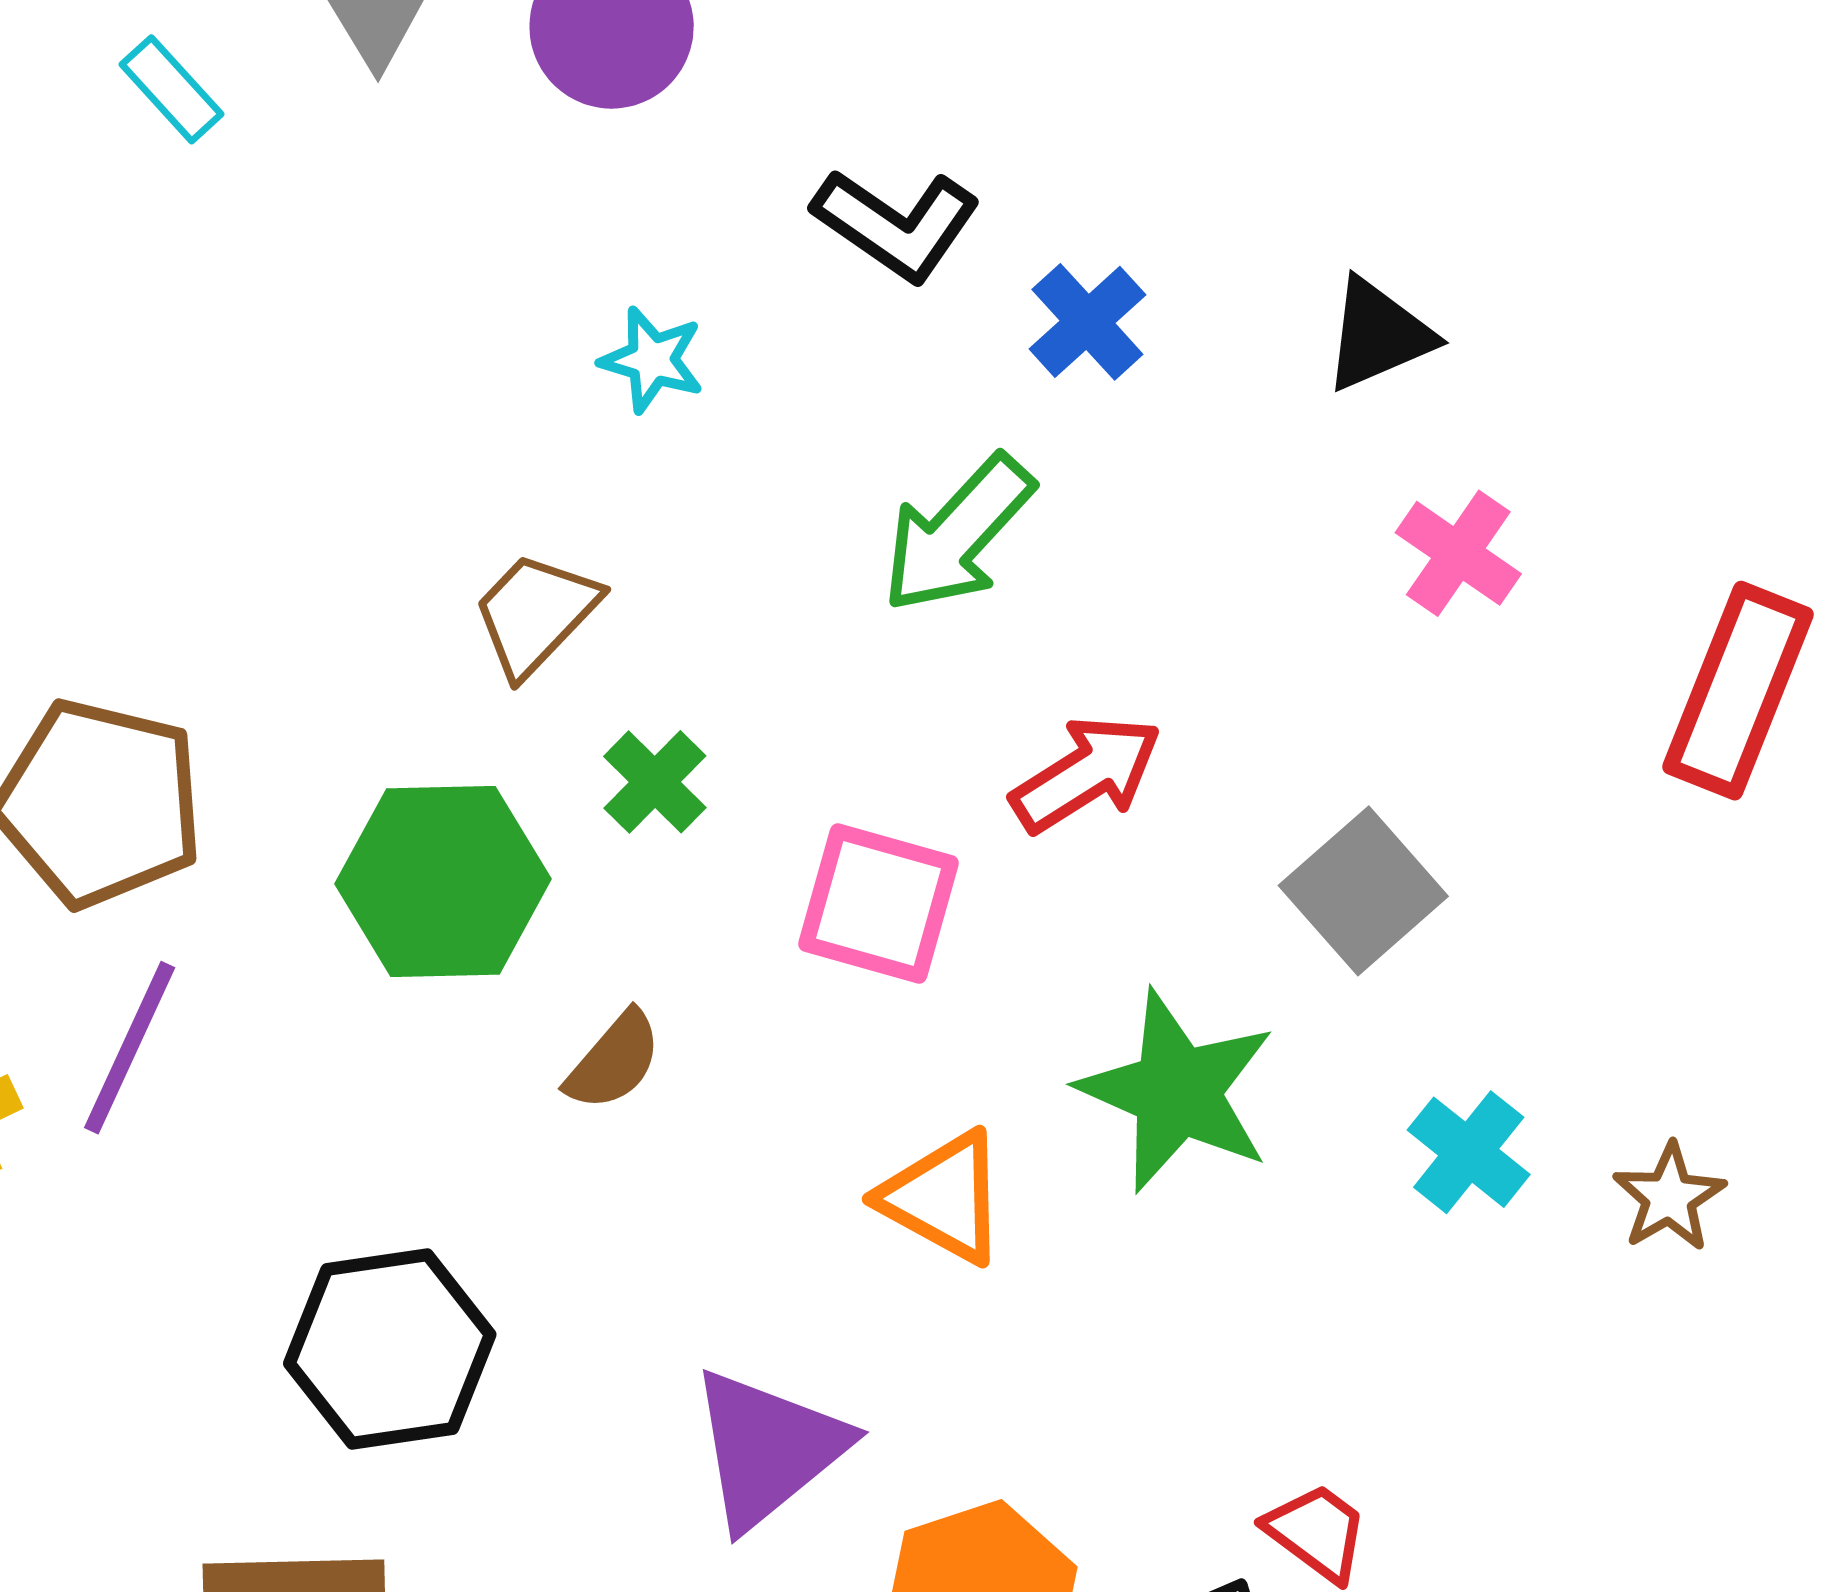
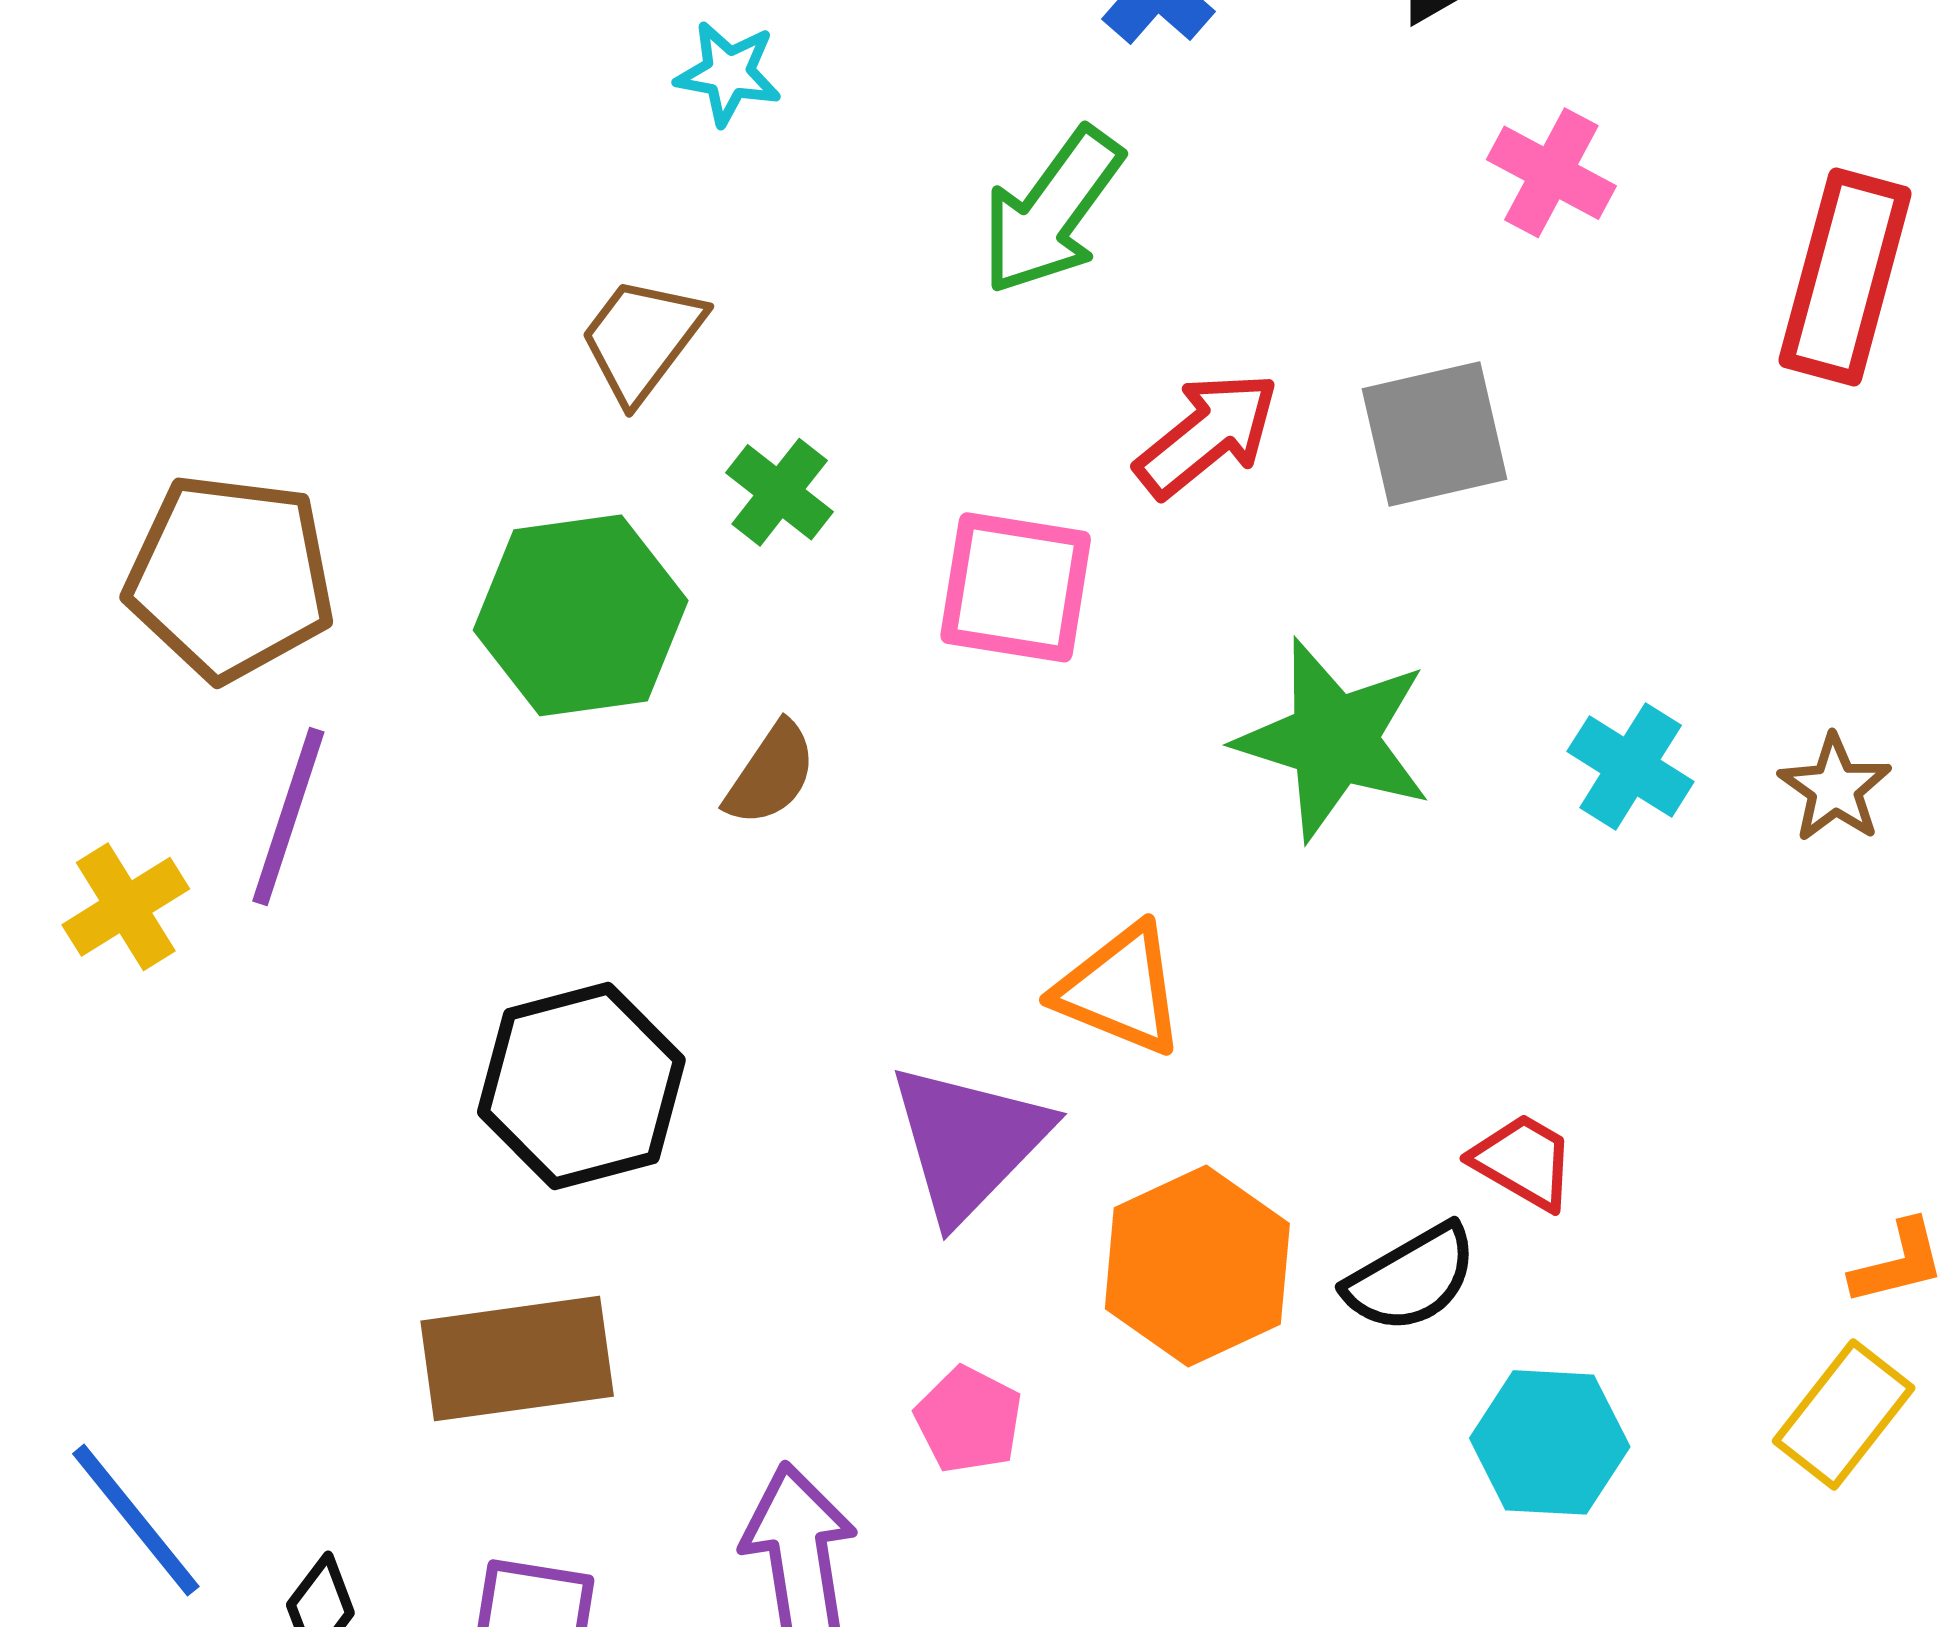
gray square: (1363, 891) -> (1434, 434), moved, turned 35
orange triangle: (944, 1197) -> (1120, 990), moved

